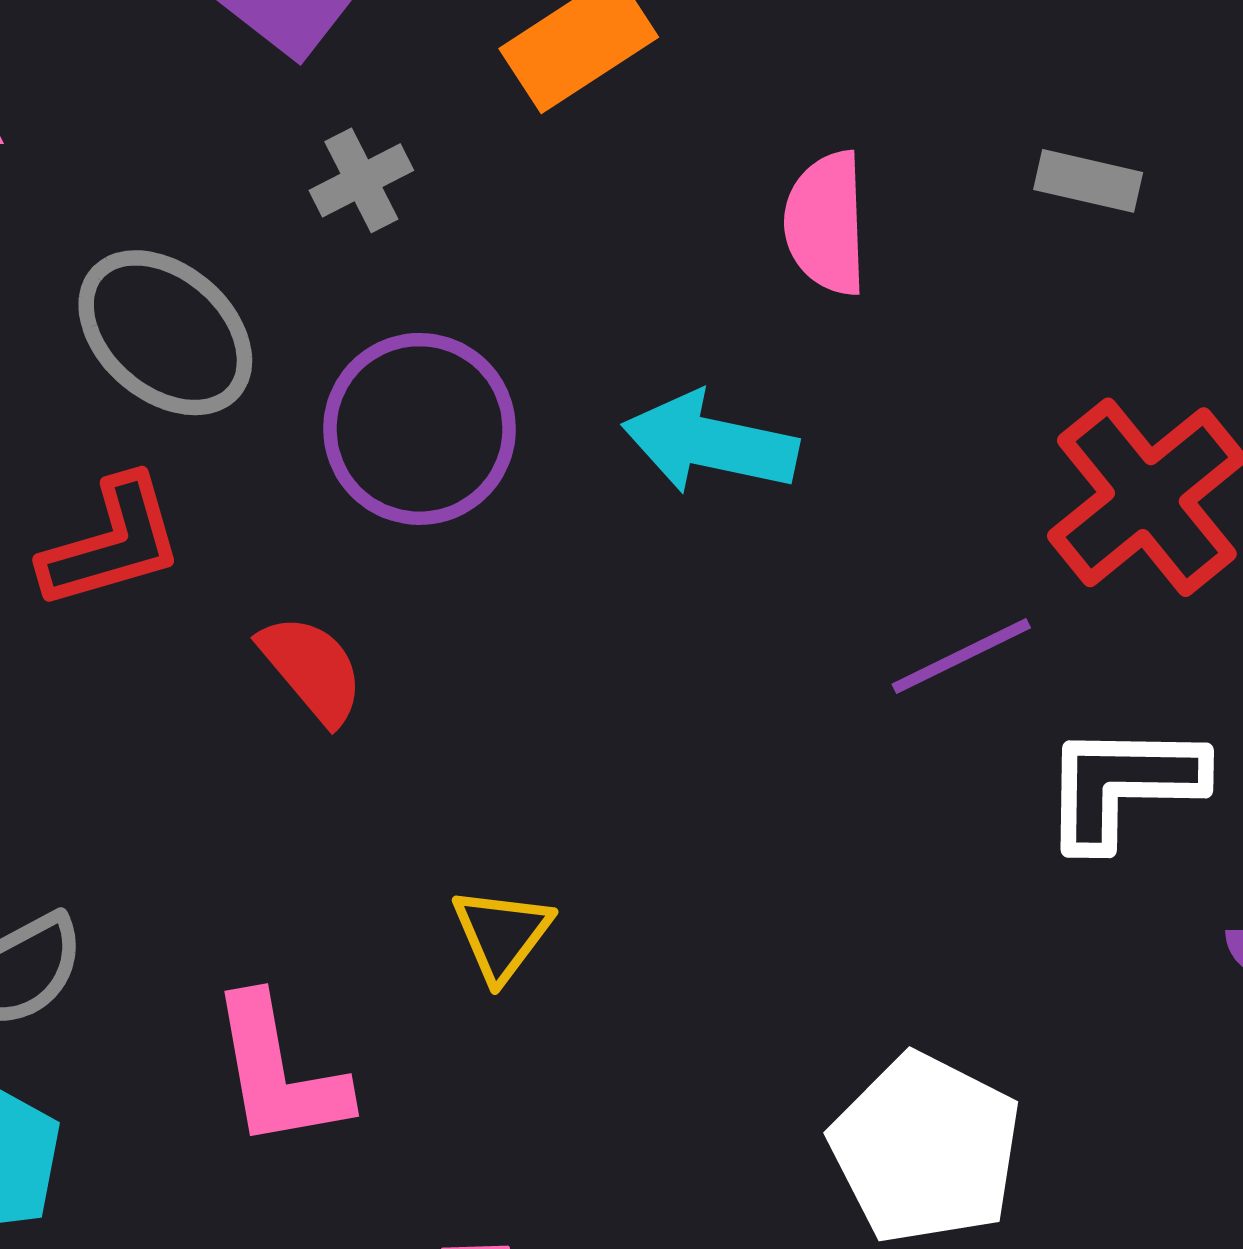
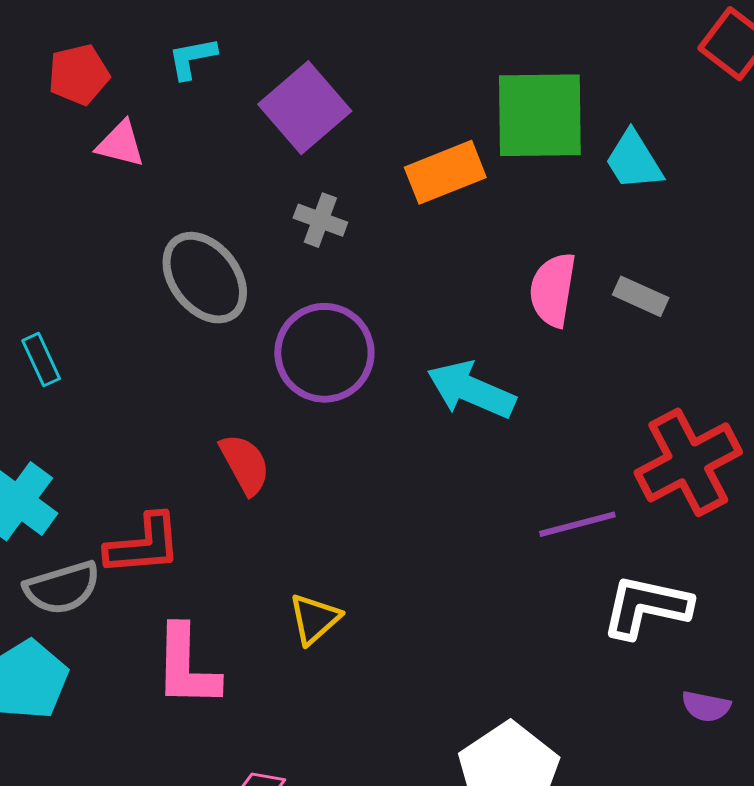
gray cross: (361, 180) -> (320, 220), turned 36
gray rectangle: (1088, 181) -> (641, 296), moved
red L-shape: (112, 543) -> (144, 545), moved

